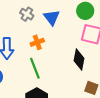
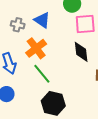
orange cross: (37, 42) -> (36, 48), size x1.5

